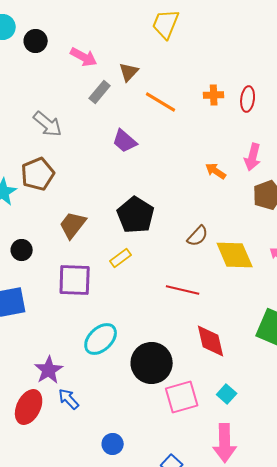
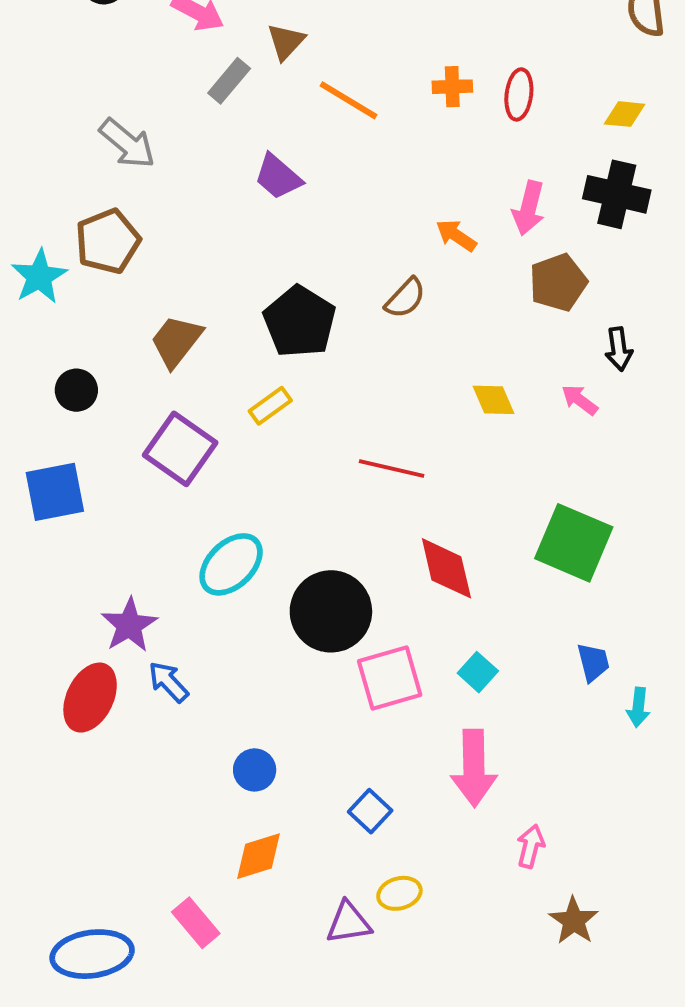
brown semicircle: (198, 236) -> (405, 298), moved
yellow diamond: (235, 255) -> (493, 400), size x0.6
purple square: (75, 280) -> (180, 449), turned 33

